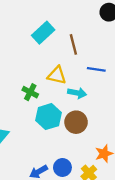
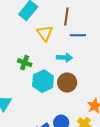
brown line: (73, 44) -> (66, 17), moved, turned 30
yellow triangle: (57, 75) -> (45, 33), moved, turned 48

